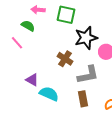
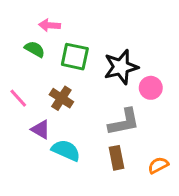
green square: (66, 15) -> (75, 57), moved
pink line: (17, 43) -> (18, 98), moved
brown cross: (65, 59) -> (61, 98), moved

